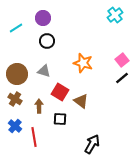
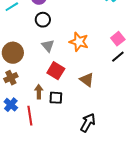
gray triangle: (44, 71) -> (48, 46), moved, turned 32
brown cross: (15, 99) -> (11, 78), turned 32
brown triangle: (81, 101) -> (87, 80), moved
brown arrow: (39, 106) -> (39, 92), moved

